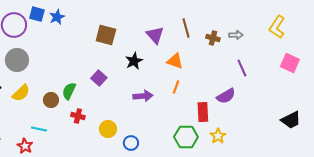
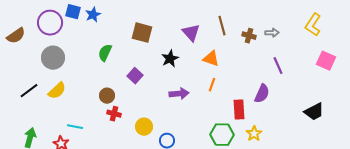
green semicircle: (69, 91) -> (105, 53), moved
purple semicircle: (226, 96) -> (262, 94), turned -36
brown circle: (51, 100) -> (107, 96), moved
black trapezoid: (291, 120) -> (314, 112), moved

